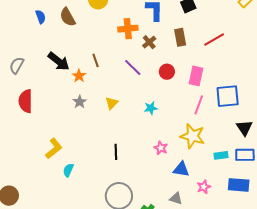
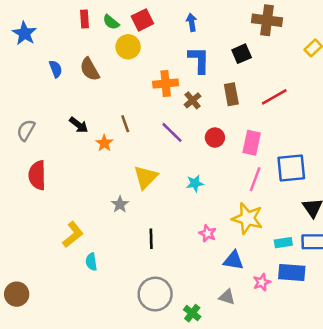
black arrow: (59, 61) -> (79, 125), size x0.7
gray star: (80, 102) -> (120, 204), moved
yellow triangle: (112, 103) -> (146, 177), size x1.5
cyan semicircle: (68, 170) -> (91, 262), turned -32
blue rectangle: (239, 185) -> (292, 273), moved

